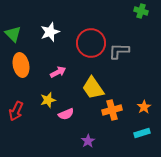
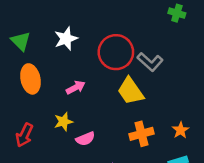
gray L-shape: (119, 51) -> (150, 62), turned -140
yellow trapezoid: (93, 88) -> (131, 91), moved

